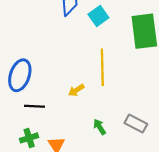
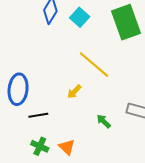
yellow line: (102, 67) -> (94, 65), turned -36
green cross: (29, 138) -> (40, 146), turned -36

